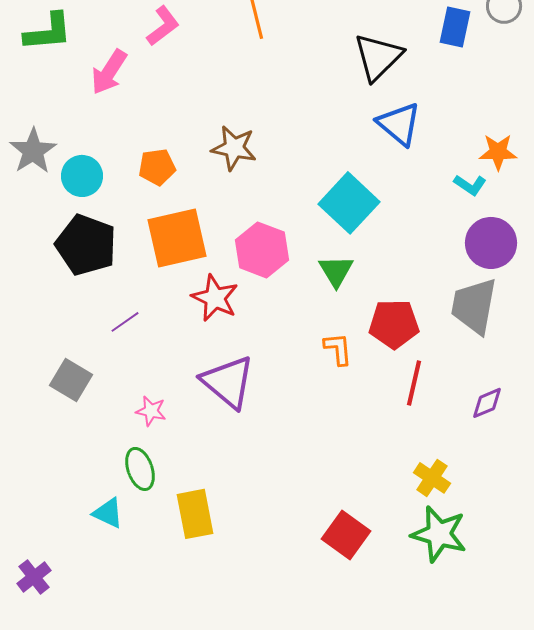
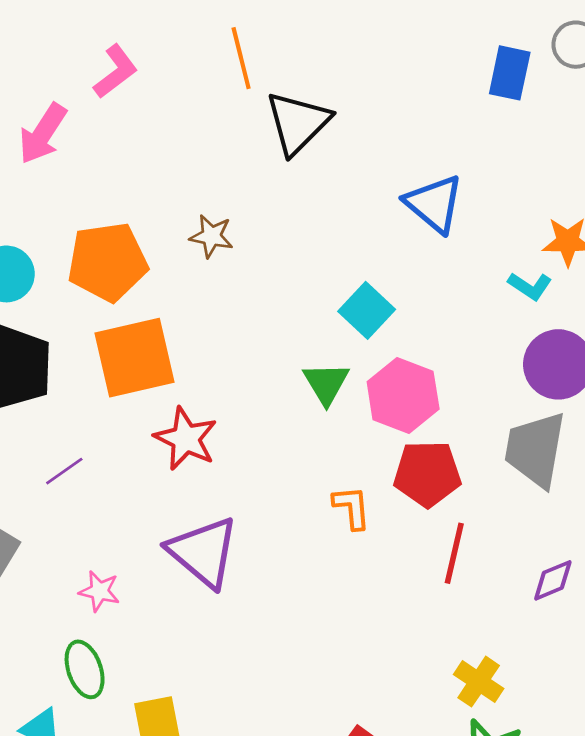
black triangle: (378, 57) -> (298, 123), moved
brown star: (234, 148) -> (211, 236), size x0.7
orange pentagon: (157, 167) -> (107, 262), size x1.6
cyan square: (349, 203) -> (367, 310), size x0.7
pink hexagon: (262, 250) -> (403, 395), moved
green triangle: (336, 271) -> (326, 383), moved

